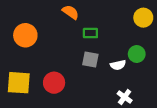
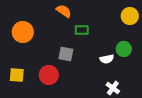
gray square: (90, 60) -> (66, 54), moved
yellow square: (19, 83) -> (17, 75), size x0.7

